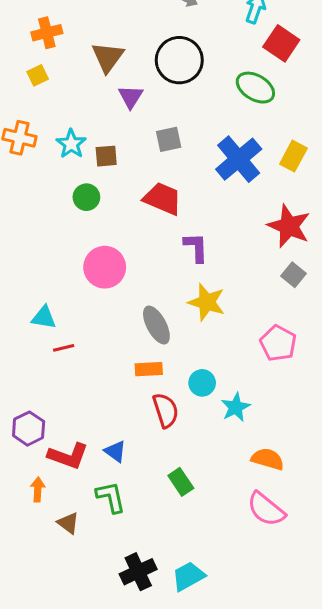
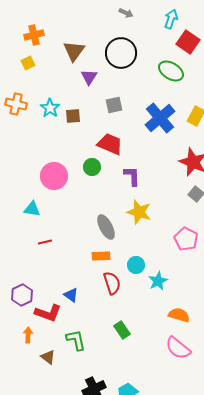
green circle: (86, 197) -> (92, 167), moved
pink circle: (105, 267) -> (54, 176), moved
cyan triangle: (44, 317) -> (32, 209), moved
blue triangle: (115, 451) -> (71, 295), moved

